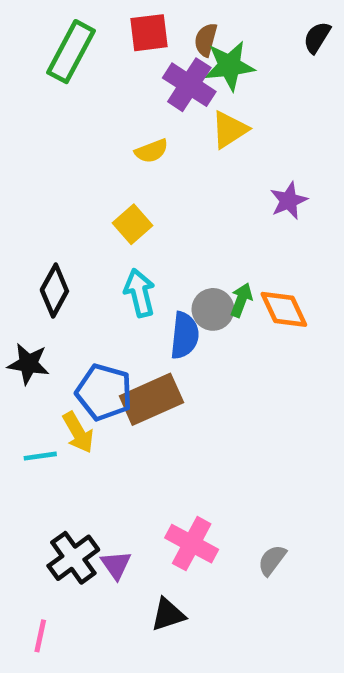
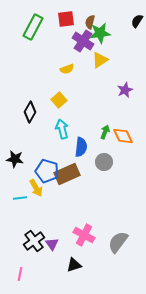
black diamond: (54, 290) -> (30, 112), moved
gray circle: (213, 309) -> (104, 162), moved
gray semicircle: (272, 560) -> (118, 242), size x1.6

